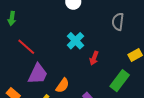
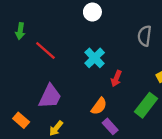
red line: (26, 47) -> (45, 51), moved
orange semicircle: (62, 85) -> (99, 106), moved

